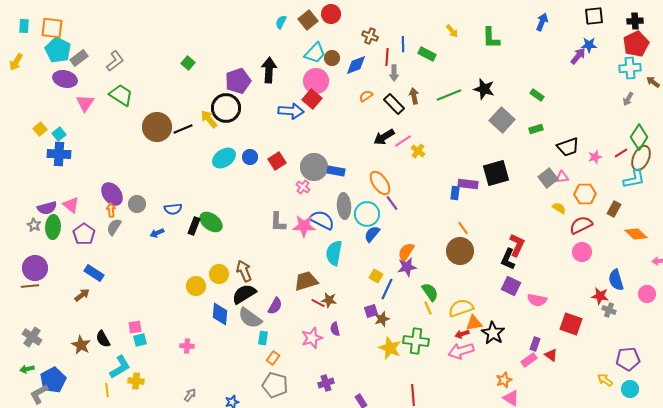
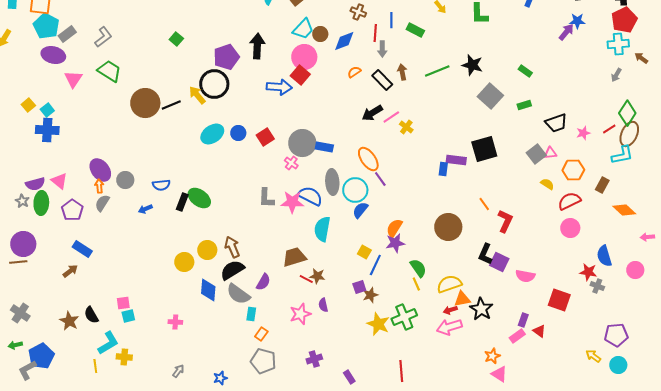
orange line: (463, 228) -> (484, 204), moved
black L-shape: (508, 259) -> (485, 254), moved
green cross: (416, 341) -> (404, 317), turned -30

